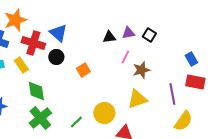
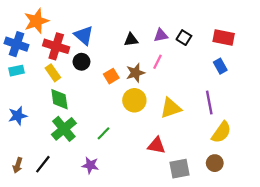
black triangle: (109, 37) -> (131, 40), moved
blue rectangle: (191, 59) -> (220, 66), moved
yellow rectangle: (21, 65) -> (53, 73), moved
brown star: (141, 70) -> (135, 73), moved
red rectangle: (195, 82) -> (224, 38), moved
yellow circle: (104, 113) -> (134, 100), moved

